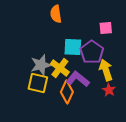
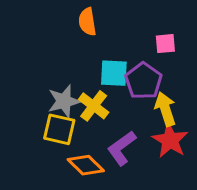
purple L-shape: (78, 79) -> (122, 148), moved, turned -75
red star: (109, 90) -> (170, 140), size x1.6
orange diamond: (67, 92) -> (86, 165), moved, turned -70

